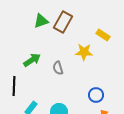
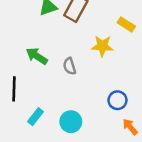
green arrow: (32, 60) -> (37, 56), turned -114

